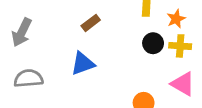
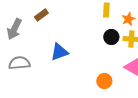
brown rectangle: (91, 23) -> (41, 15), moved

